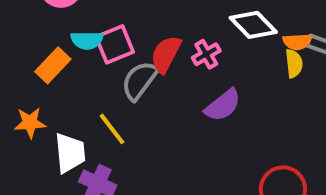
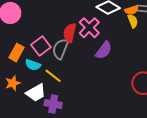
cyan semicircle: (87, 40) -> (33, 65), moved, turned 35
pink square: (115, 44) -> (41, 46), moved
pink cross: (206, 54) -> (89, 28), size x1.5
white trapezoid: (70, 153) -> (36, 93), turned 80

